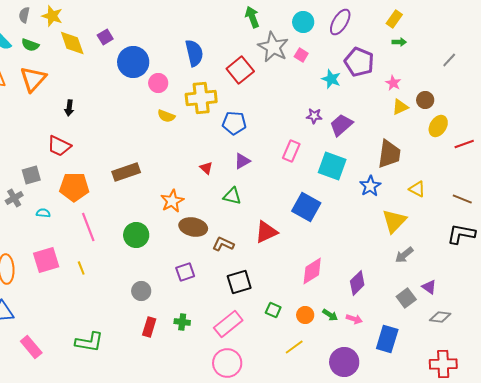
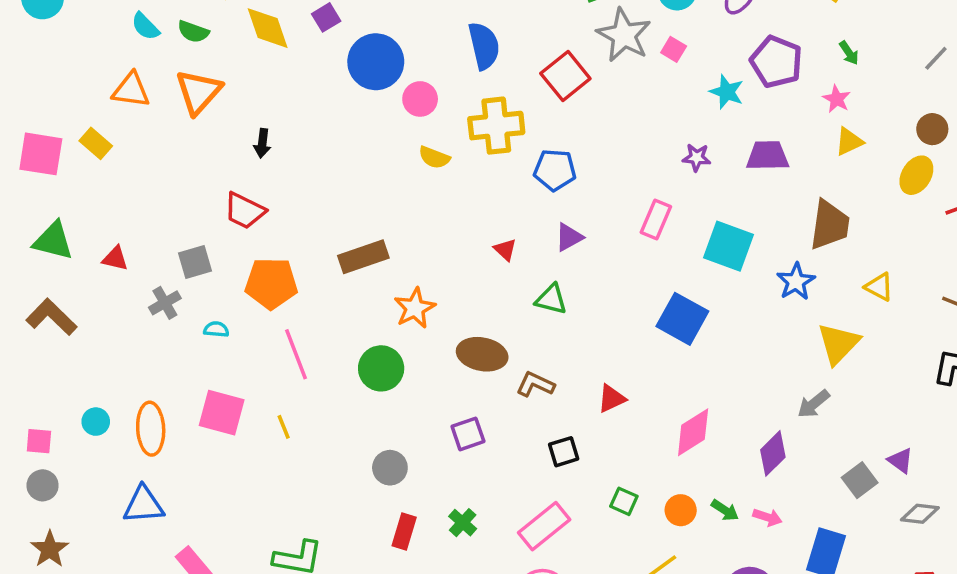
green arrow: (399, 42) -> (849, 53), moved, turned 56
brown circle: (425, 100) -> (932, 129), moved
purple trapezoid: (341, 125) -> (767, 156), moved, turned 40
orange star: (172, 201) -> (415, 308), moved
red triangle: (266, 232) -> (612, 399), moved, size x0.7
gray arrow: (404, 255) -> (814, 404), moved
pink square: (46, 260) -> (222, 413), turned 32
black square: (239, 282) -> (564, 452), size x0.7
green cross: (182, 322) -> (463, 523), turned 35

